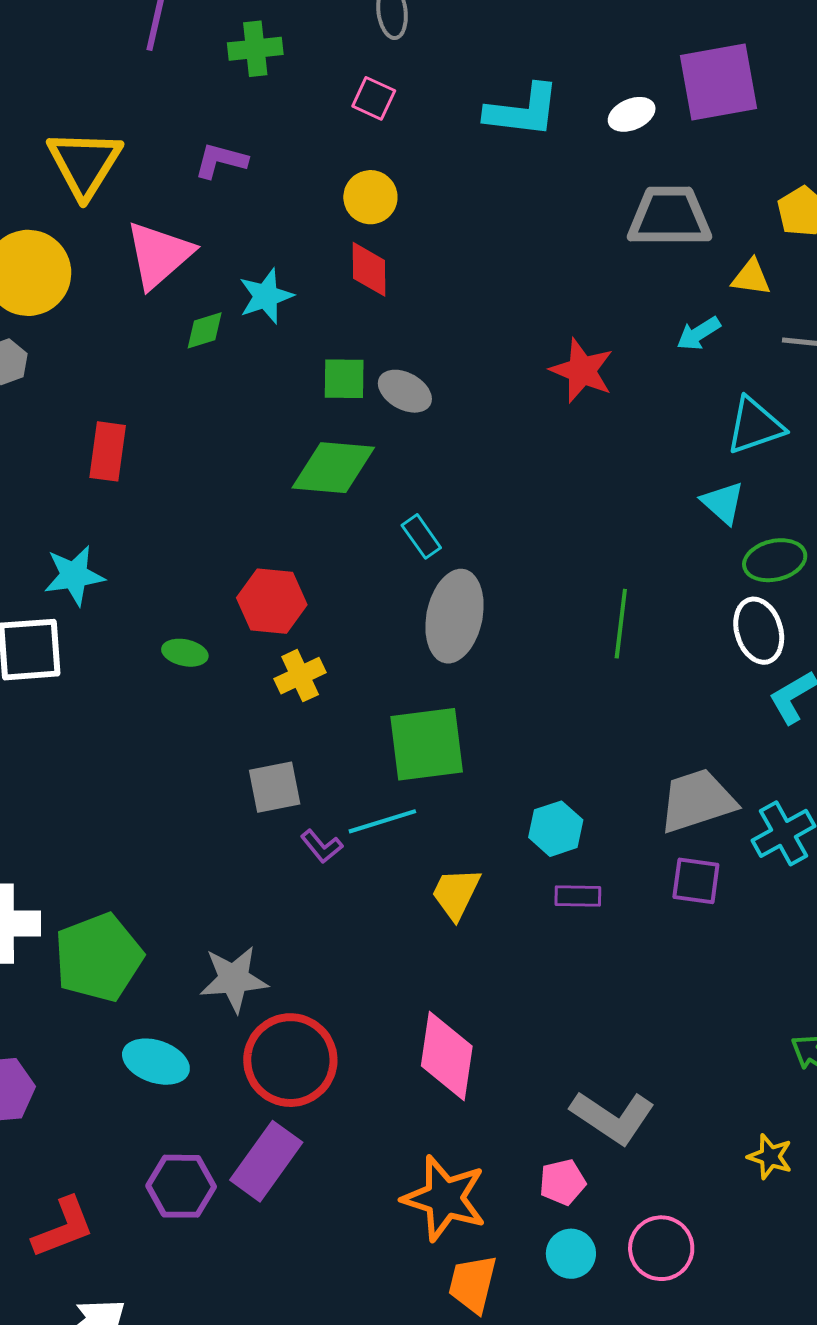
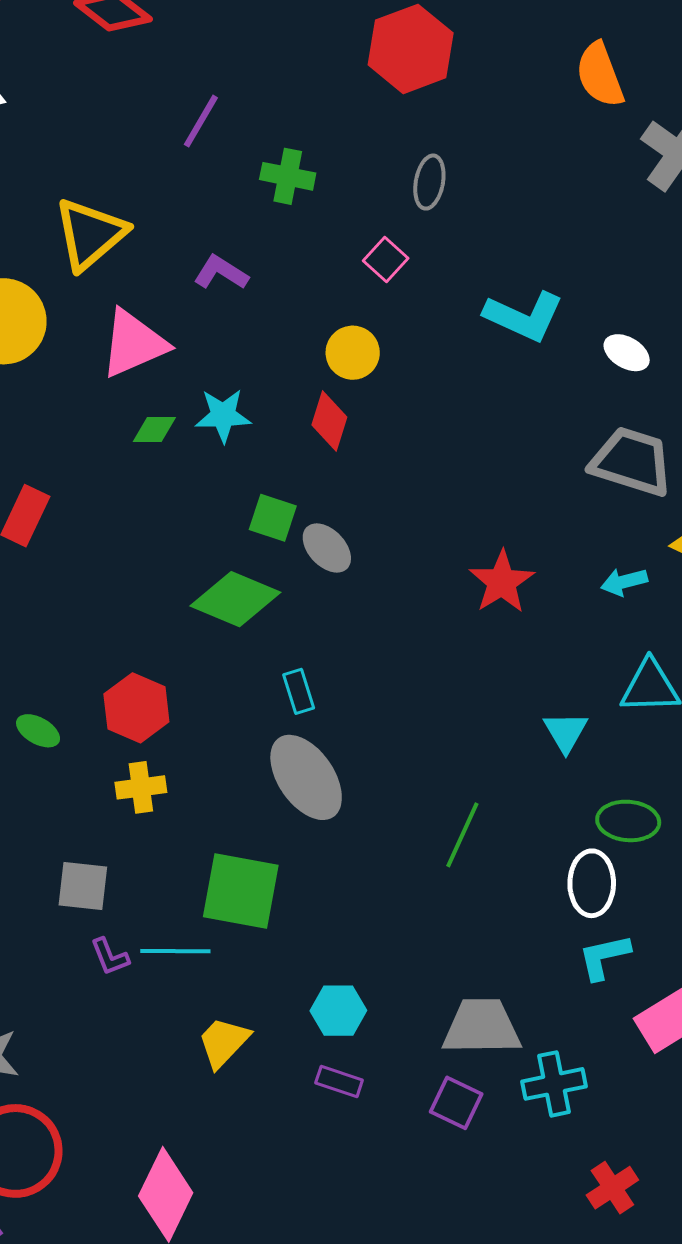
white ellipse: (632, 114) -> (627, 353), turned 36
cyan triangle: (723, 503) -> (566, 732), moved
gray ellipse: (455, 616) -> (306, 777), turned -64

